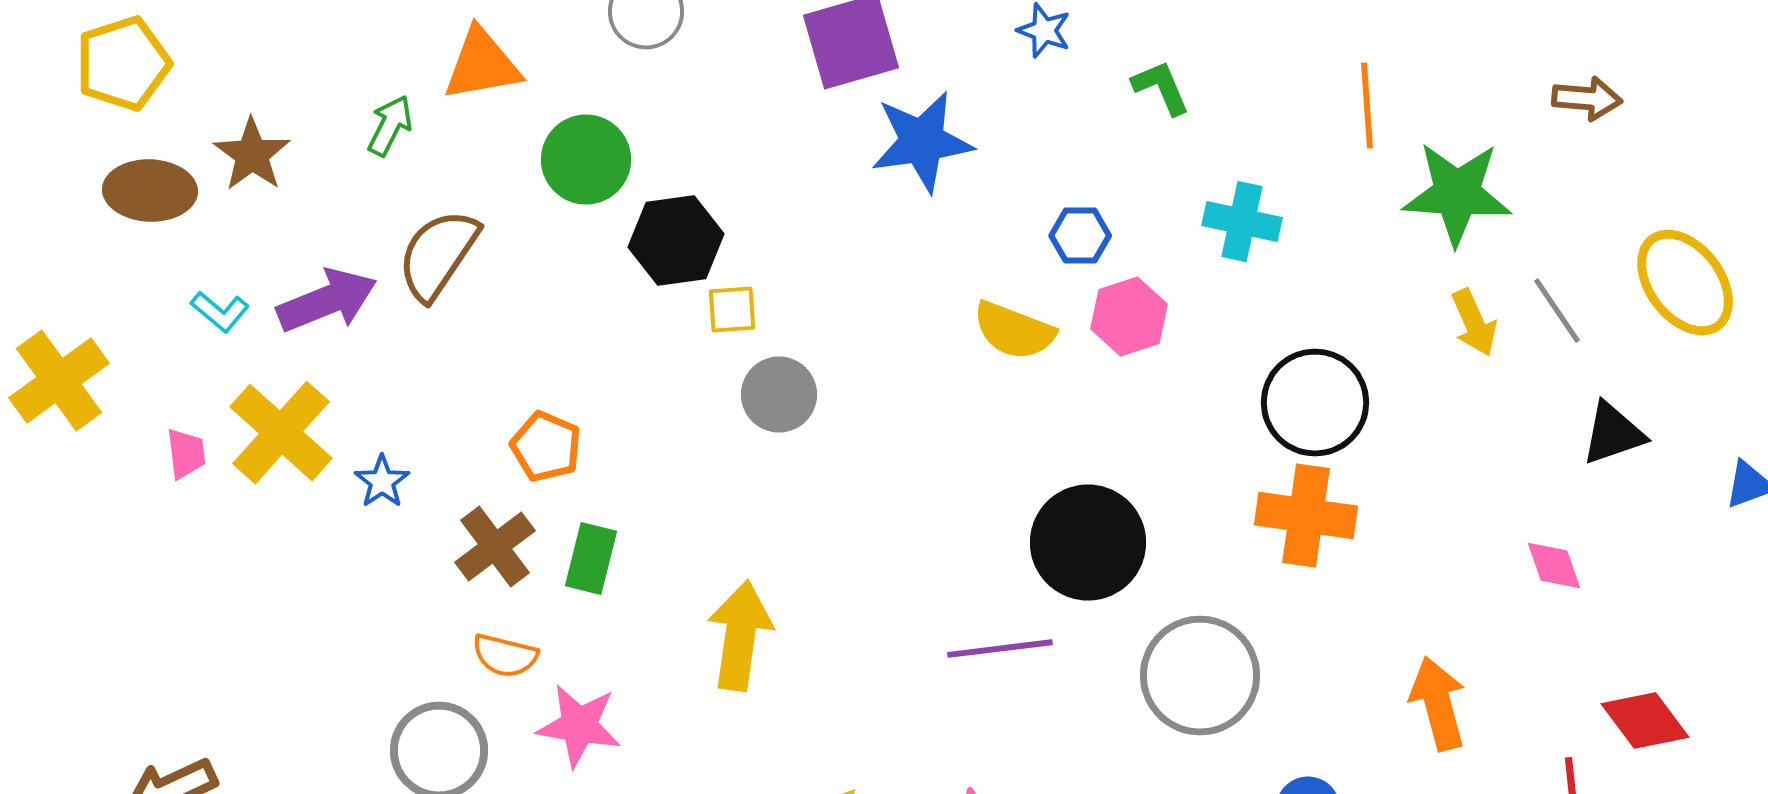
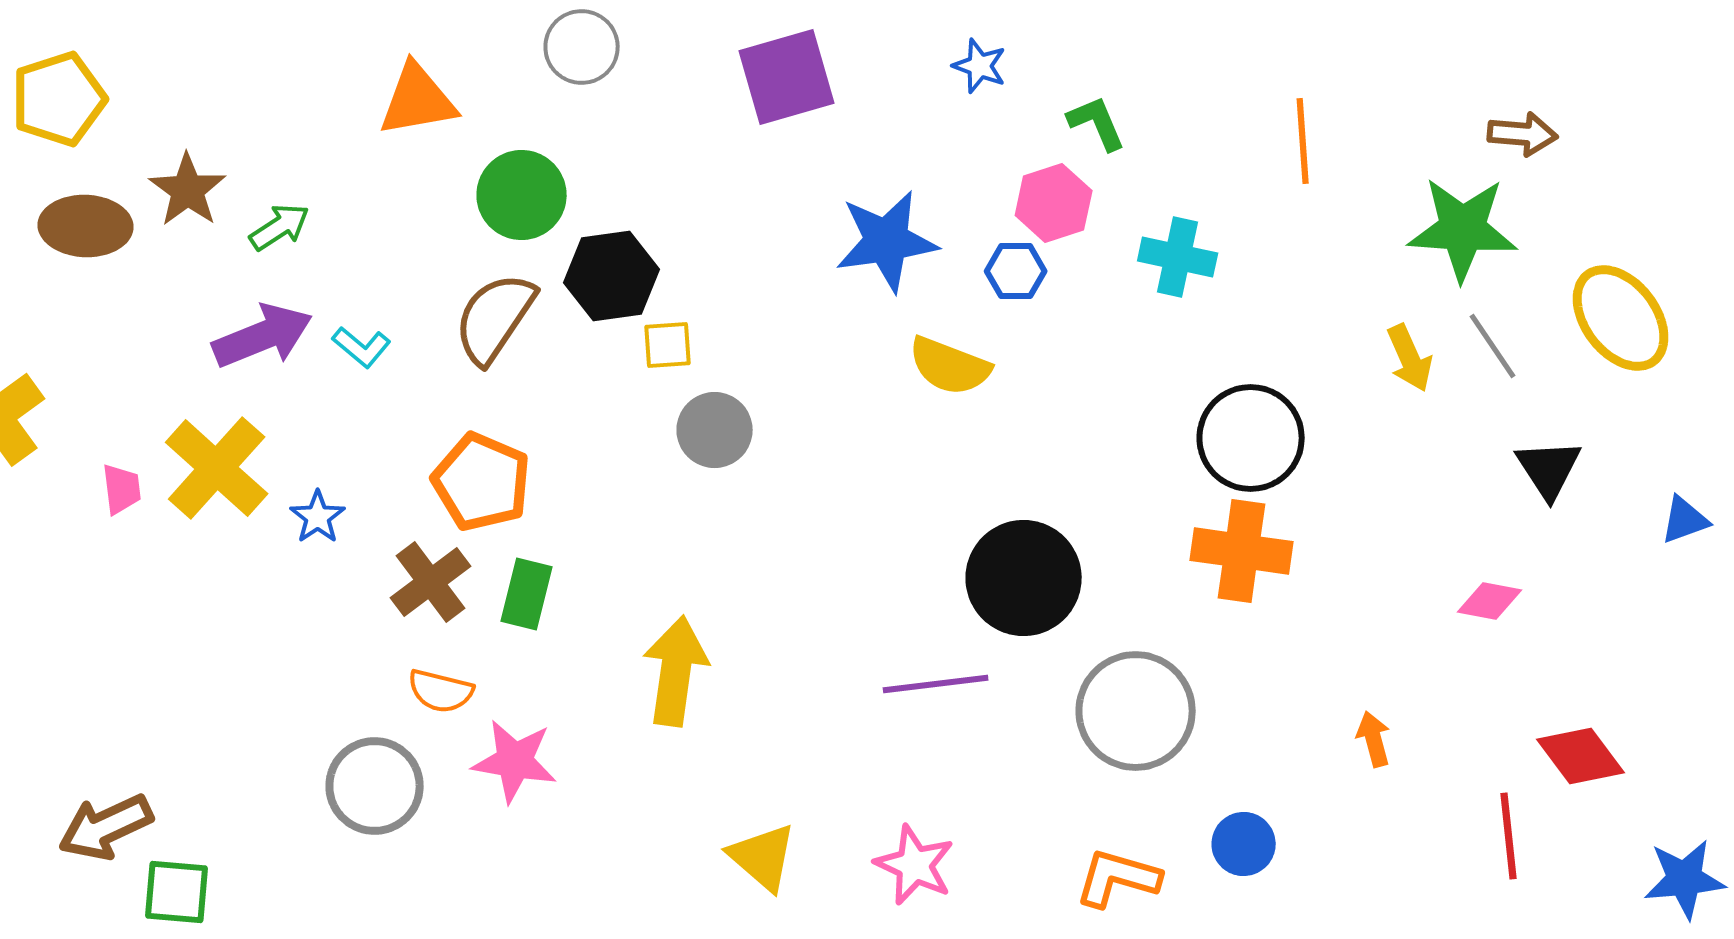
green arrow: (390, 126) -> (280, 227), moved, turned 30
blue star: (922, 142) -> (887, 241), moved
green star: (1457, 194) -> (1463, 229), moved
brown semicircle: (438, 255) -> (495, 318), moved
cyan L-shape: (220, 312) -> (362, 347), moved
pink hexagon: (1129, 317) -> (1054, 203), moved
black triangle: (1613, 434) -> (1549, 469), turned -44
orange pentagon: (546, 447) -> (482, 482), size x1.4
pink diamond: (1554, 566) -> (1490, 601), turned -60
orange arrow: (1438, 704) -> (1374, 739), size x0.6

